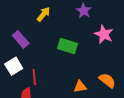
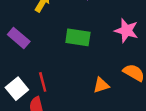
pink star: (104, 34) -> (126, 31), moved
white square: (14, 66) -> (17, 89), moved

